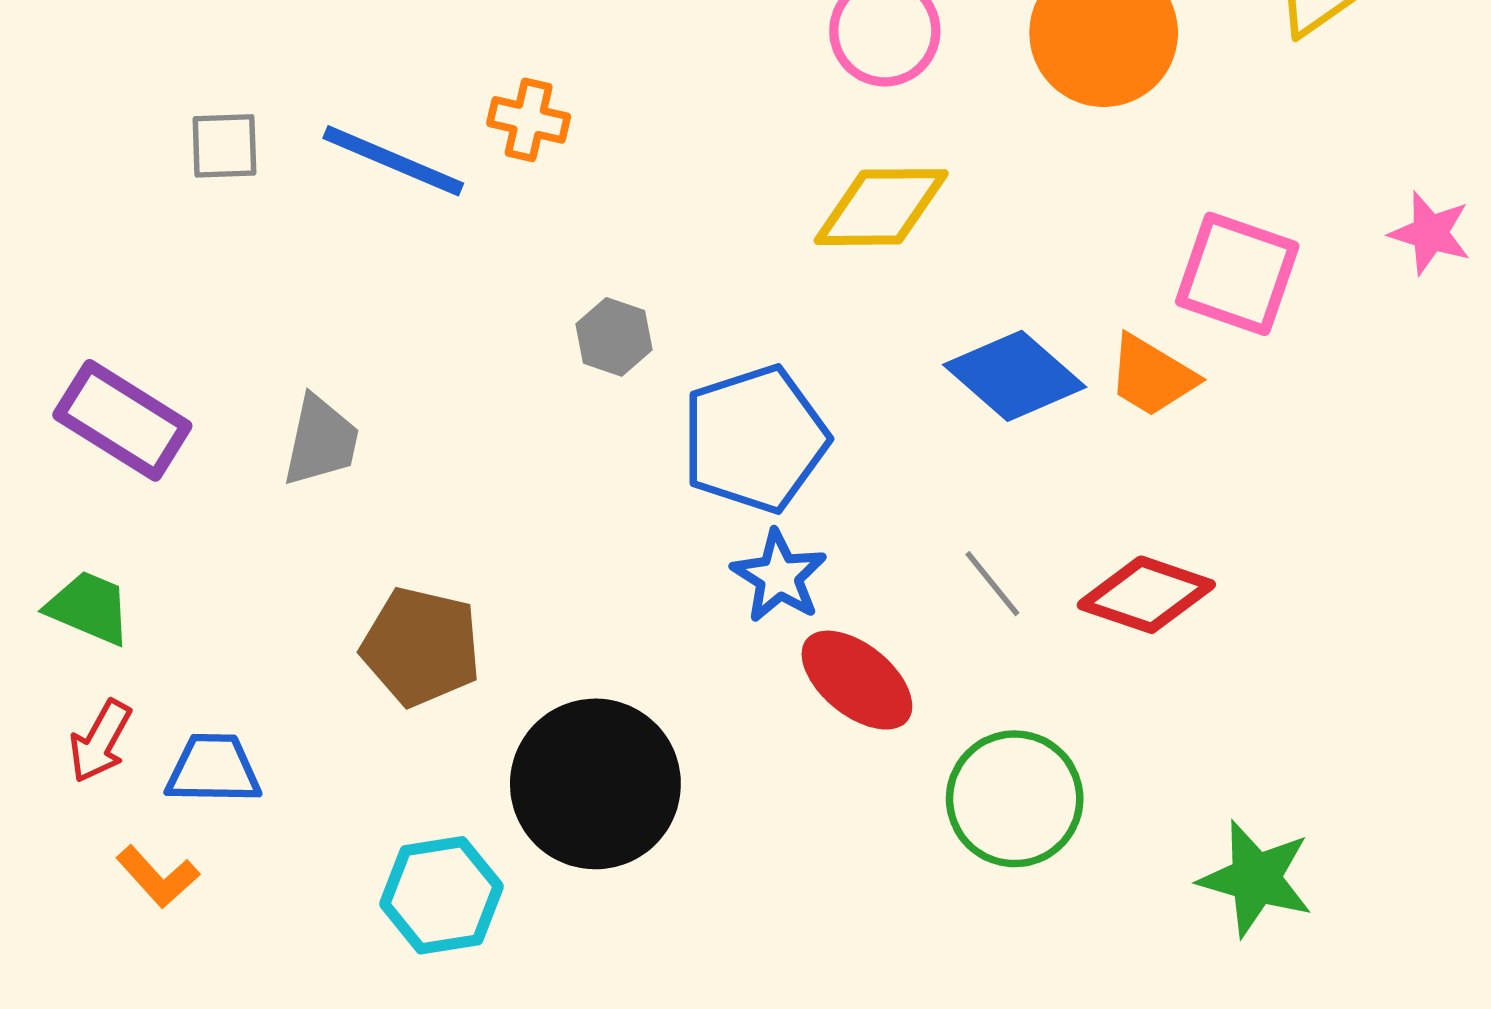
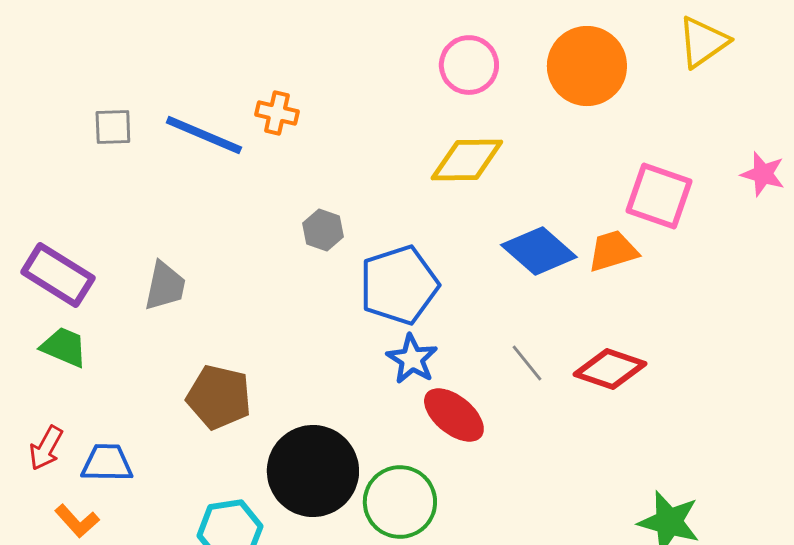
orange trapezoid: (1152, 376) -> (613, 251), turned 132
green trapezoid: (89, 608) -> (64, 347), moved
green circle: (1015, 799) -> (400, 502), moved

